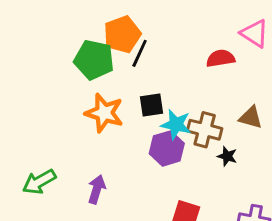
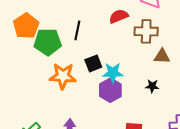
orange pentagon: (122, 34) -> (26, 26), moved
red semicircle: (221, 58) -> (119, 16), moved
brown cross: (205, 130) -> (146, 31), moved

